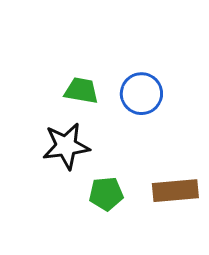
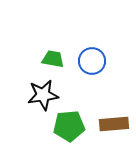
green pentagon: (106, 194) -> (69, 126), size x1.4

